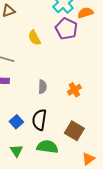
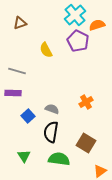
gray semicircle: (42, 87) -> (52, 109), moved, turned -72
blue square: (16, 122) -> (28, 116), moved
green triangle: (16, 151) -> (24, 156), moved

